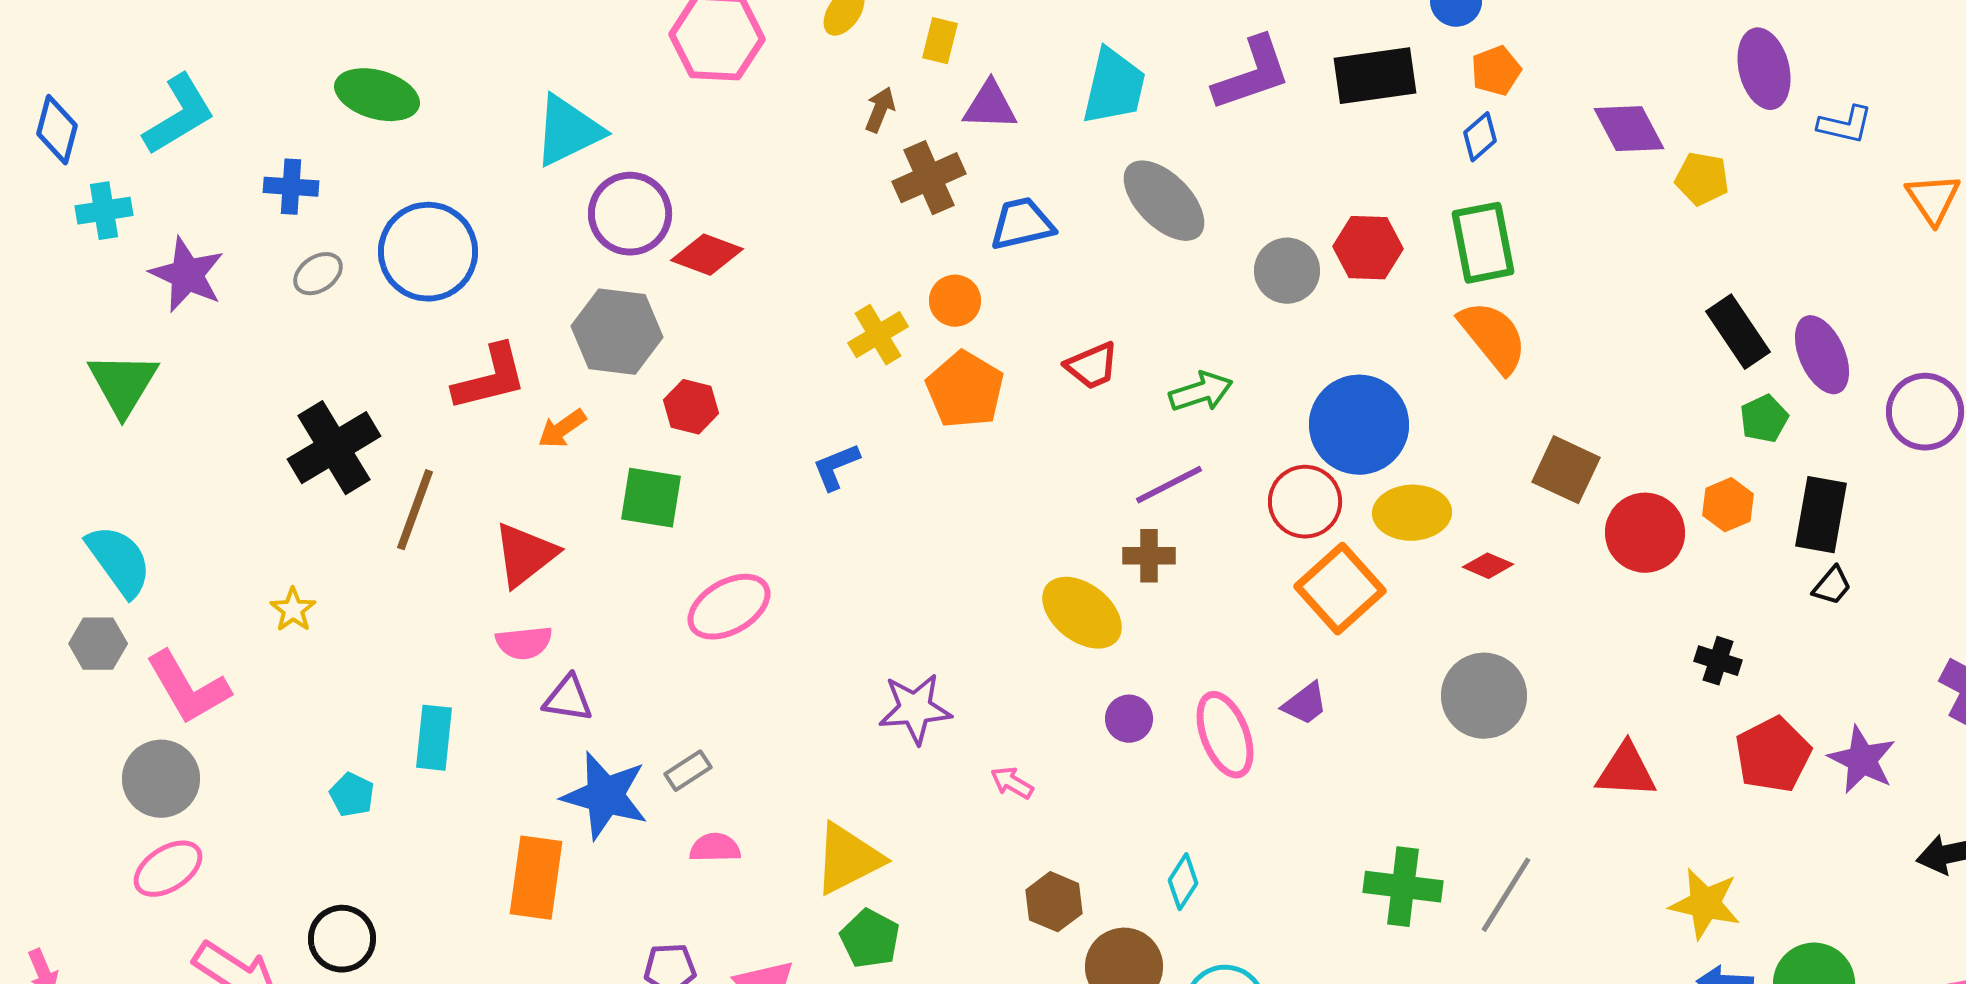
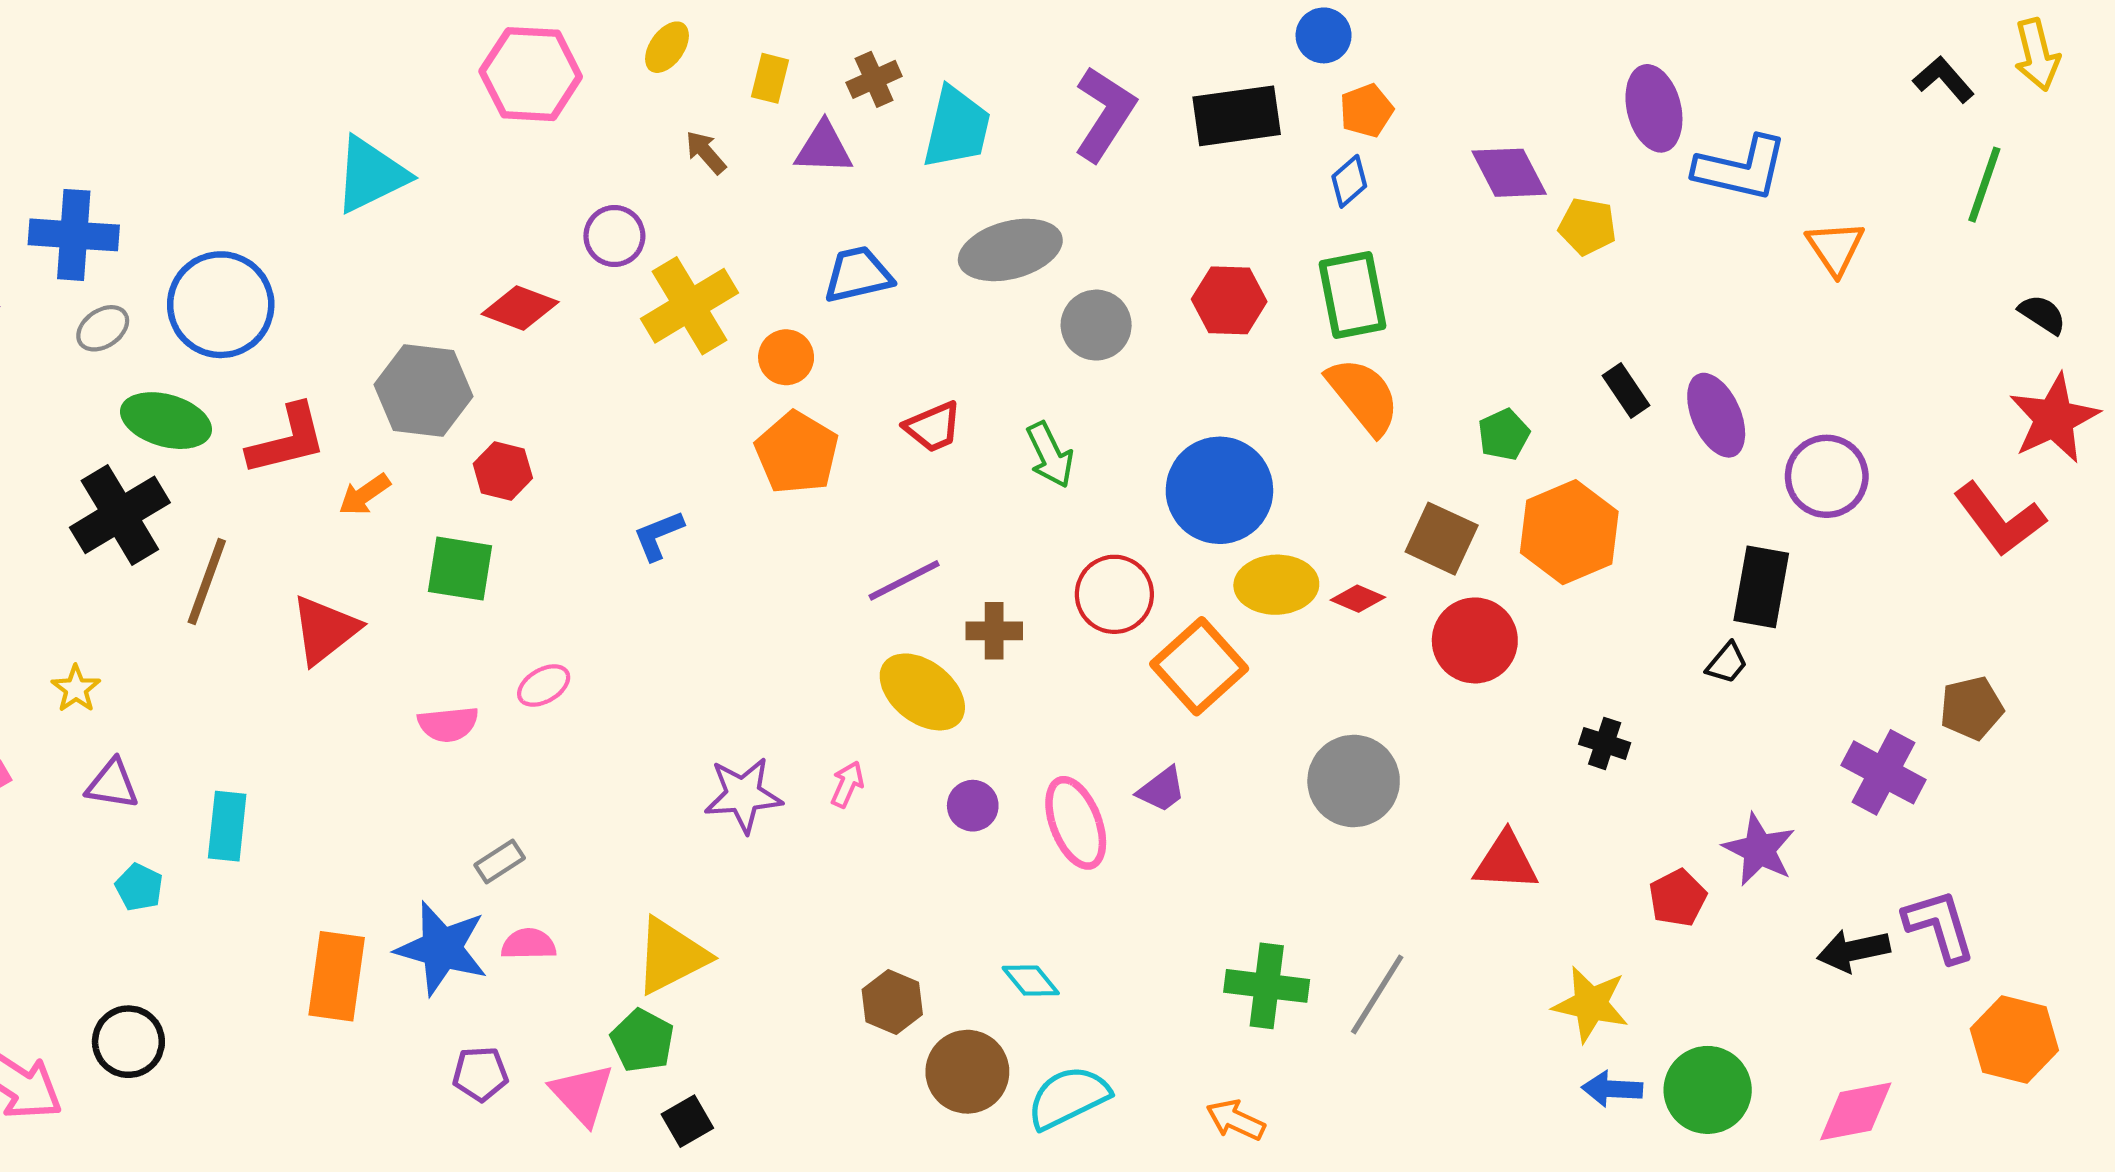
purple L-shape: (1252, 74) -> (1105, 114), turned -38
green ellipse: (377, 95) -> (166, 421), moved
brown arrow: (880, 110) -> (706, 152), turned -63
blue L-shape: (1845, 125) -> (1741, 168), size x1.6
brown cross: (929, 178) -> (874, 79), moved, size x0.7
blue cross: (291, 187) -> (74, 235), size x1.5
gray ellipse: (1164, 201) -> (1010, 250), turned -60
purple circle: (630, 214) -> (614, 236), moved, size x0.7
gray circle: (1287, 271) -> (1096, 325), moved
black rectangle: (1738, 332) -> (1626, 391), size x0.7
yellow cross: (878, 335) -> (690, 306), moved, size x1.5
green arrow: (1201, 392) -> (1050, 455), turned 82
green pentagon: (1764, 419) -> (1504, 434), moved
purple line: (1169, 485) -> (904, 580), moved
red circle: (1305, 502) -> (1114, 594), moved
orange hexagon: (1728, 505) -> (1569, 532), moved, size x1.8
black rectangle: (1821, 515) -> (1761, 587), moved
red circle: (1645, 533) -> (1475, 640), moved
red diamond: (1488, 566) -> (1358, 599), moved
pink ellipse: (729, 607) -> (544, 686), size x0.6
pink semicircle: (524, 643) -> (448, 724), moved
purple triangle: (568, 699) -> (112, 784), moved
red pentagon: (1773, 755) -> (1678, 898), moved, size x0.7
pink arrow: (1012, 783) -> (847, 784), moved, turned 84
blue star: (605, 796) -> (442, 948), moved
cyan diamond: (1183, 882) -> (1031, 981), turned -72
green pentagon: (870, 939) -> (642, 1041), moved

